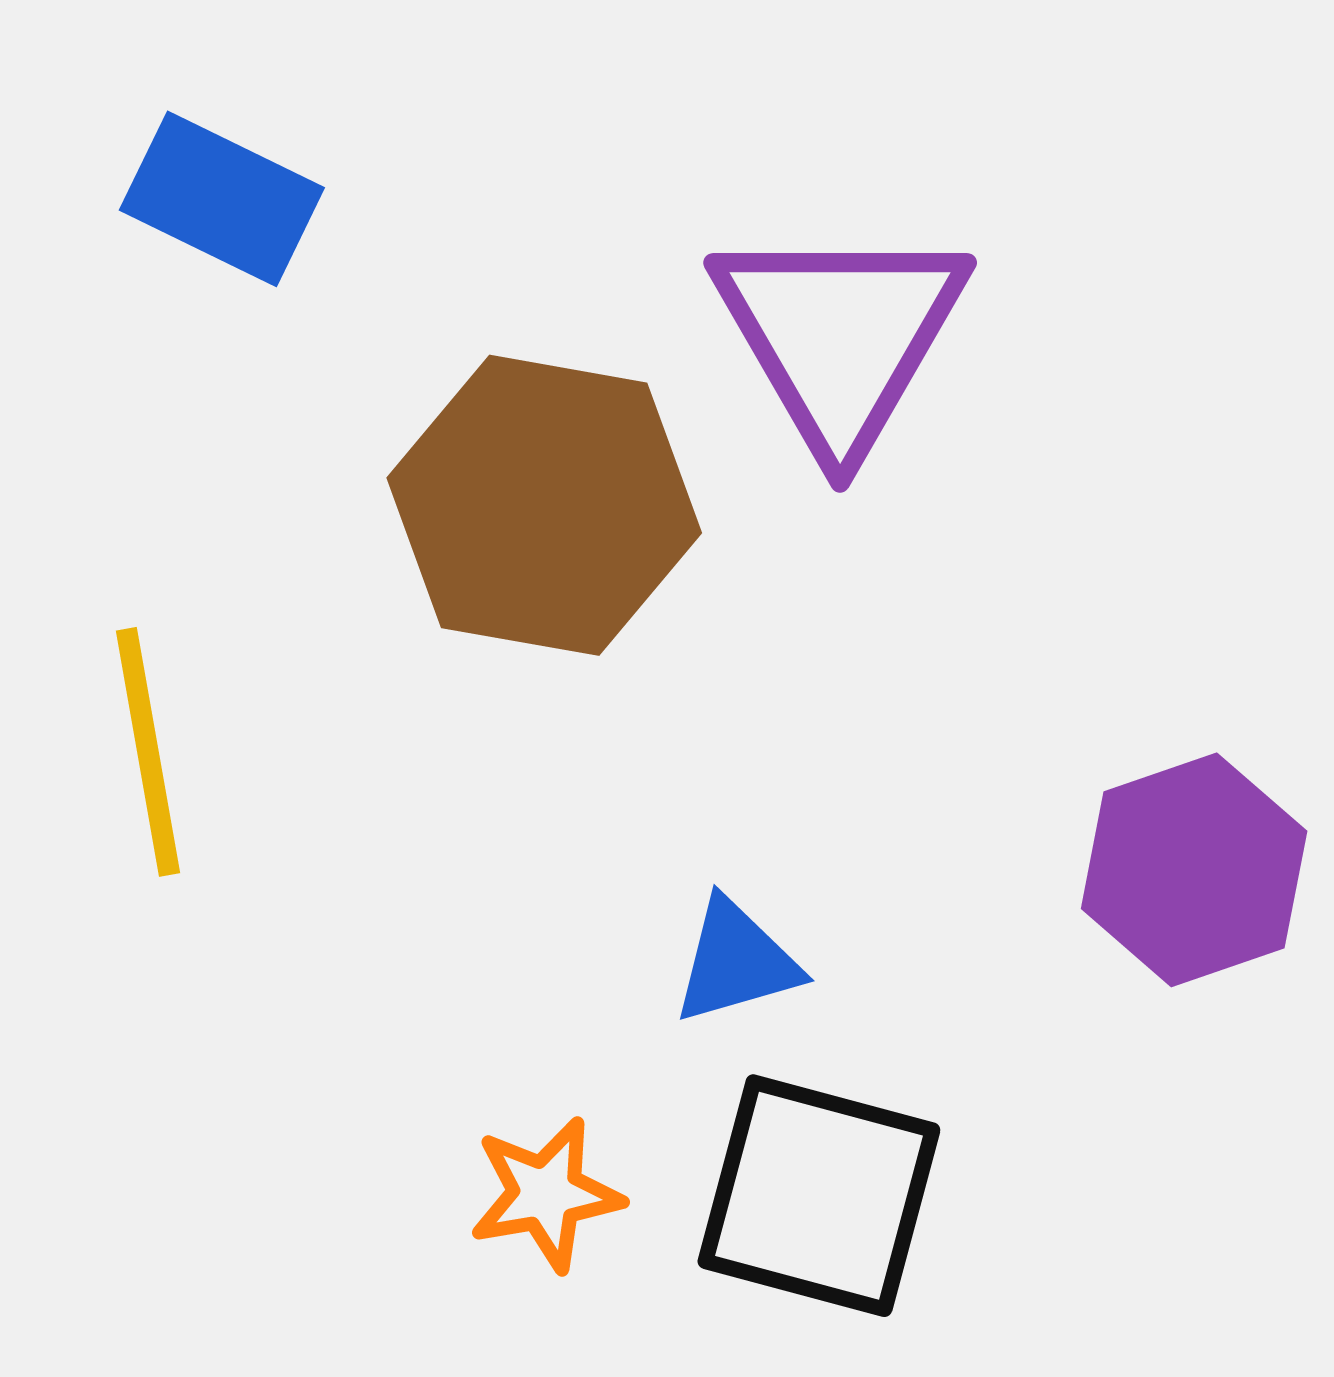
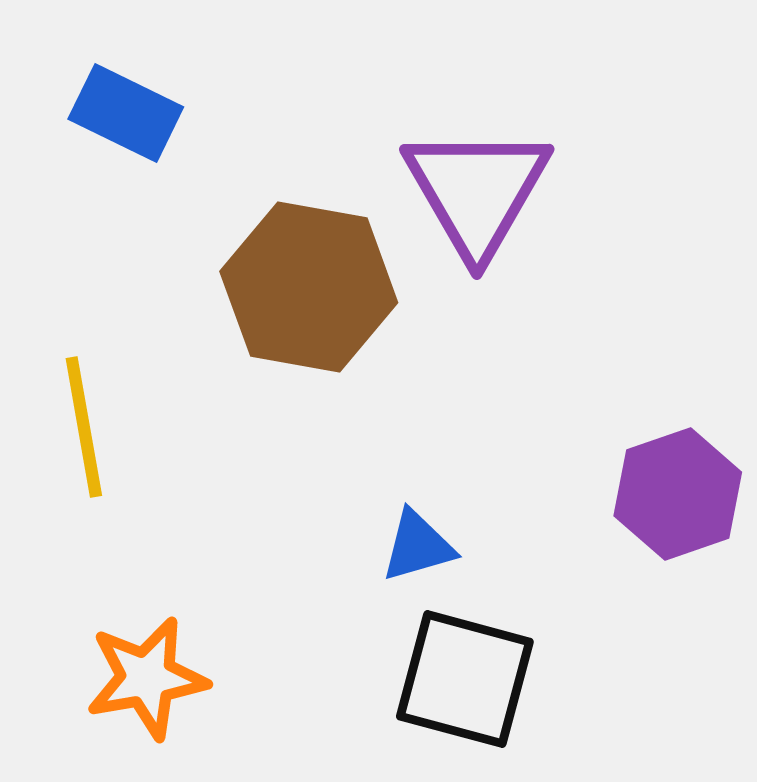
orange star: (546, 1194) -> (147, 678), moved, size x1.4

